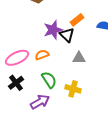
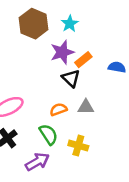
purple star: (53, 30) -> (62, 52), moved
orange semicircle: (42, 55) -> (58, 109), moved

